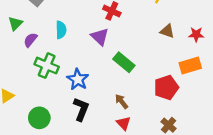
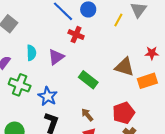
brown triangle: (167, 31) -> (124, 67), moved, size x1.5
purple triangle: (100, 37) -> (56, 57), moved, turned 42
red pentagon: (166, 88) -> (124, 113), moved

